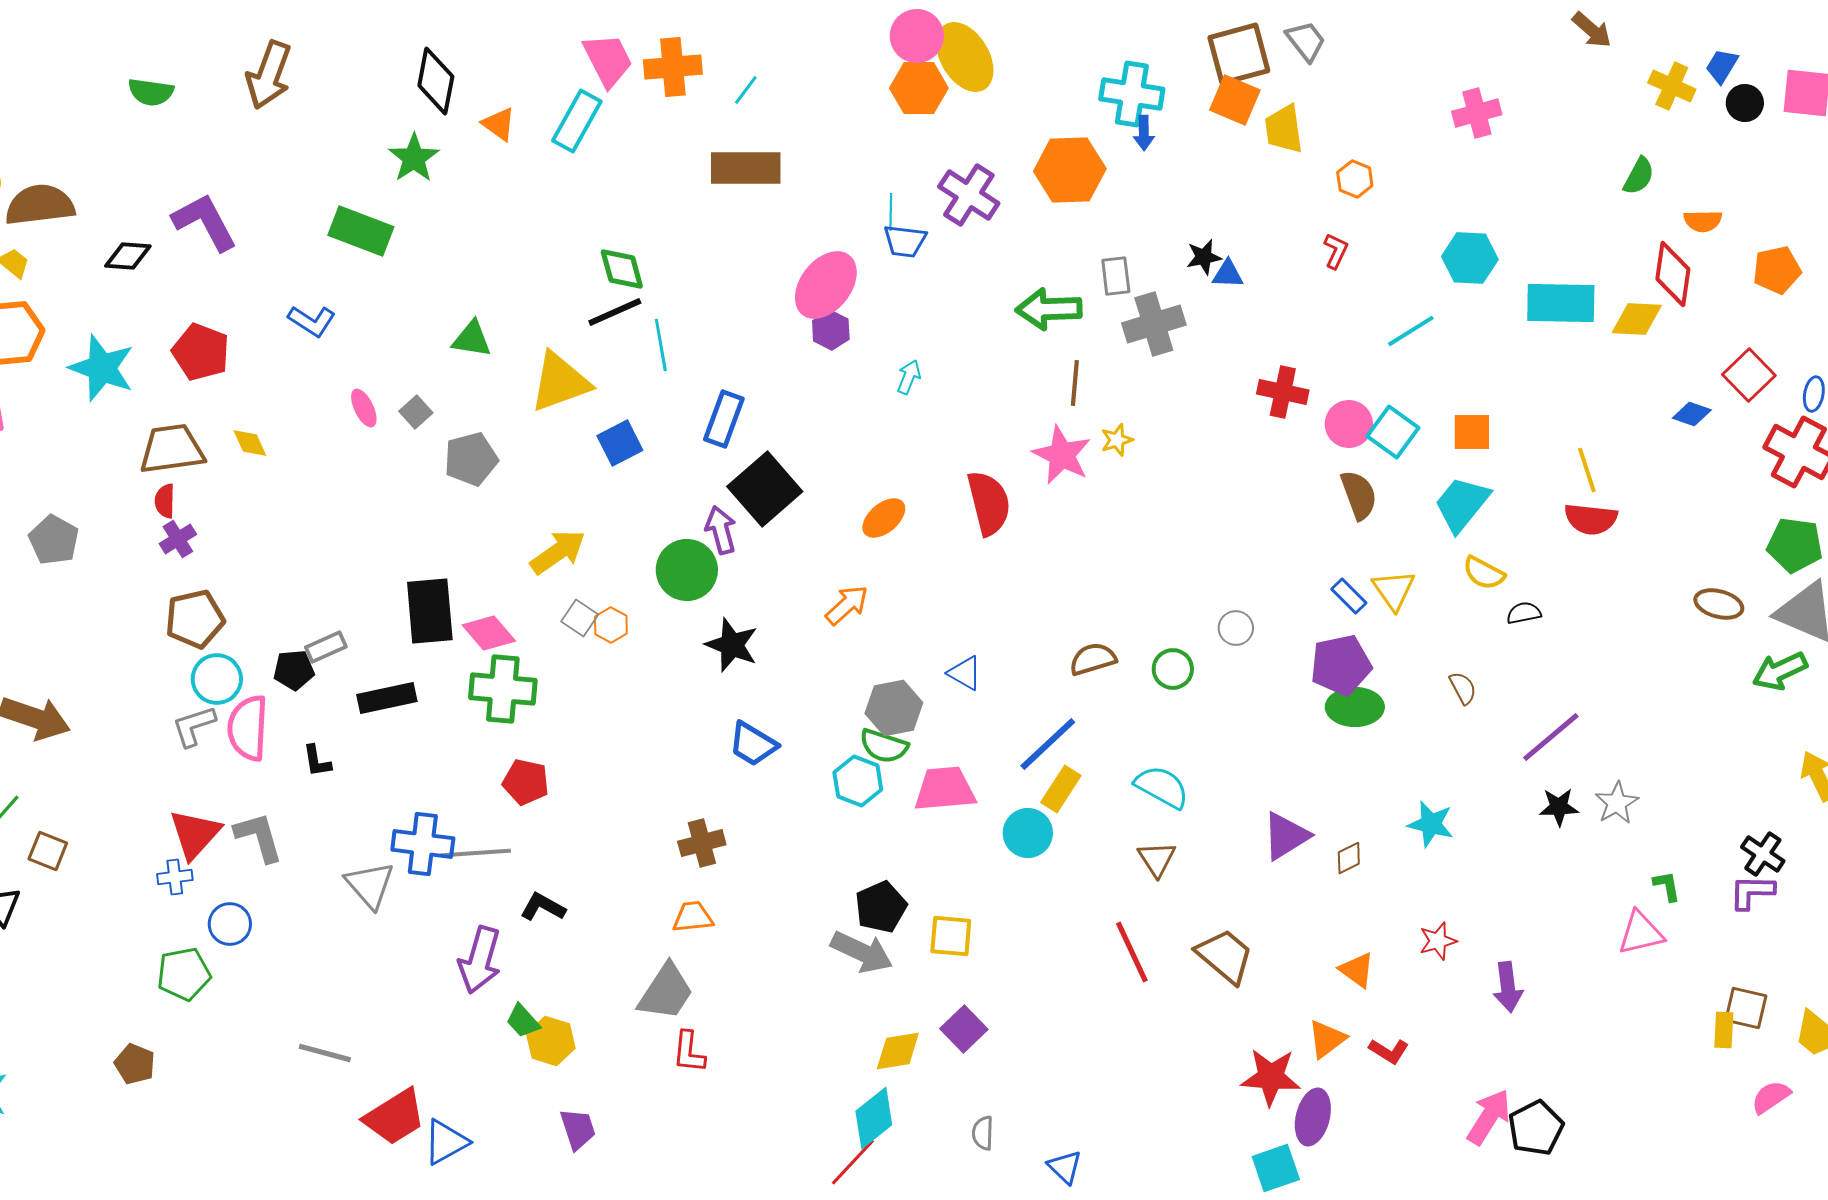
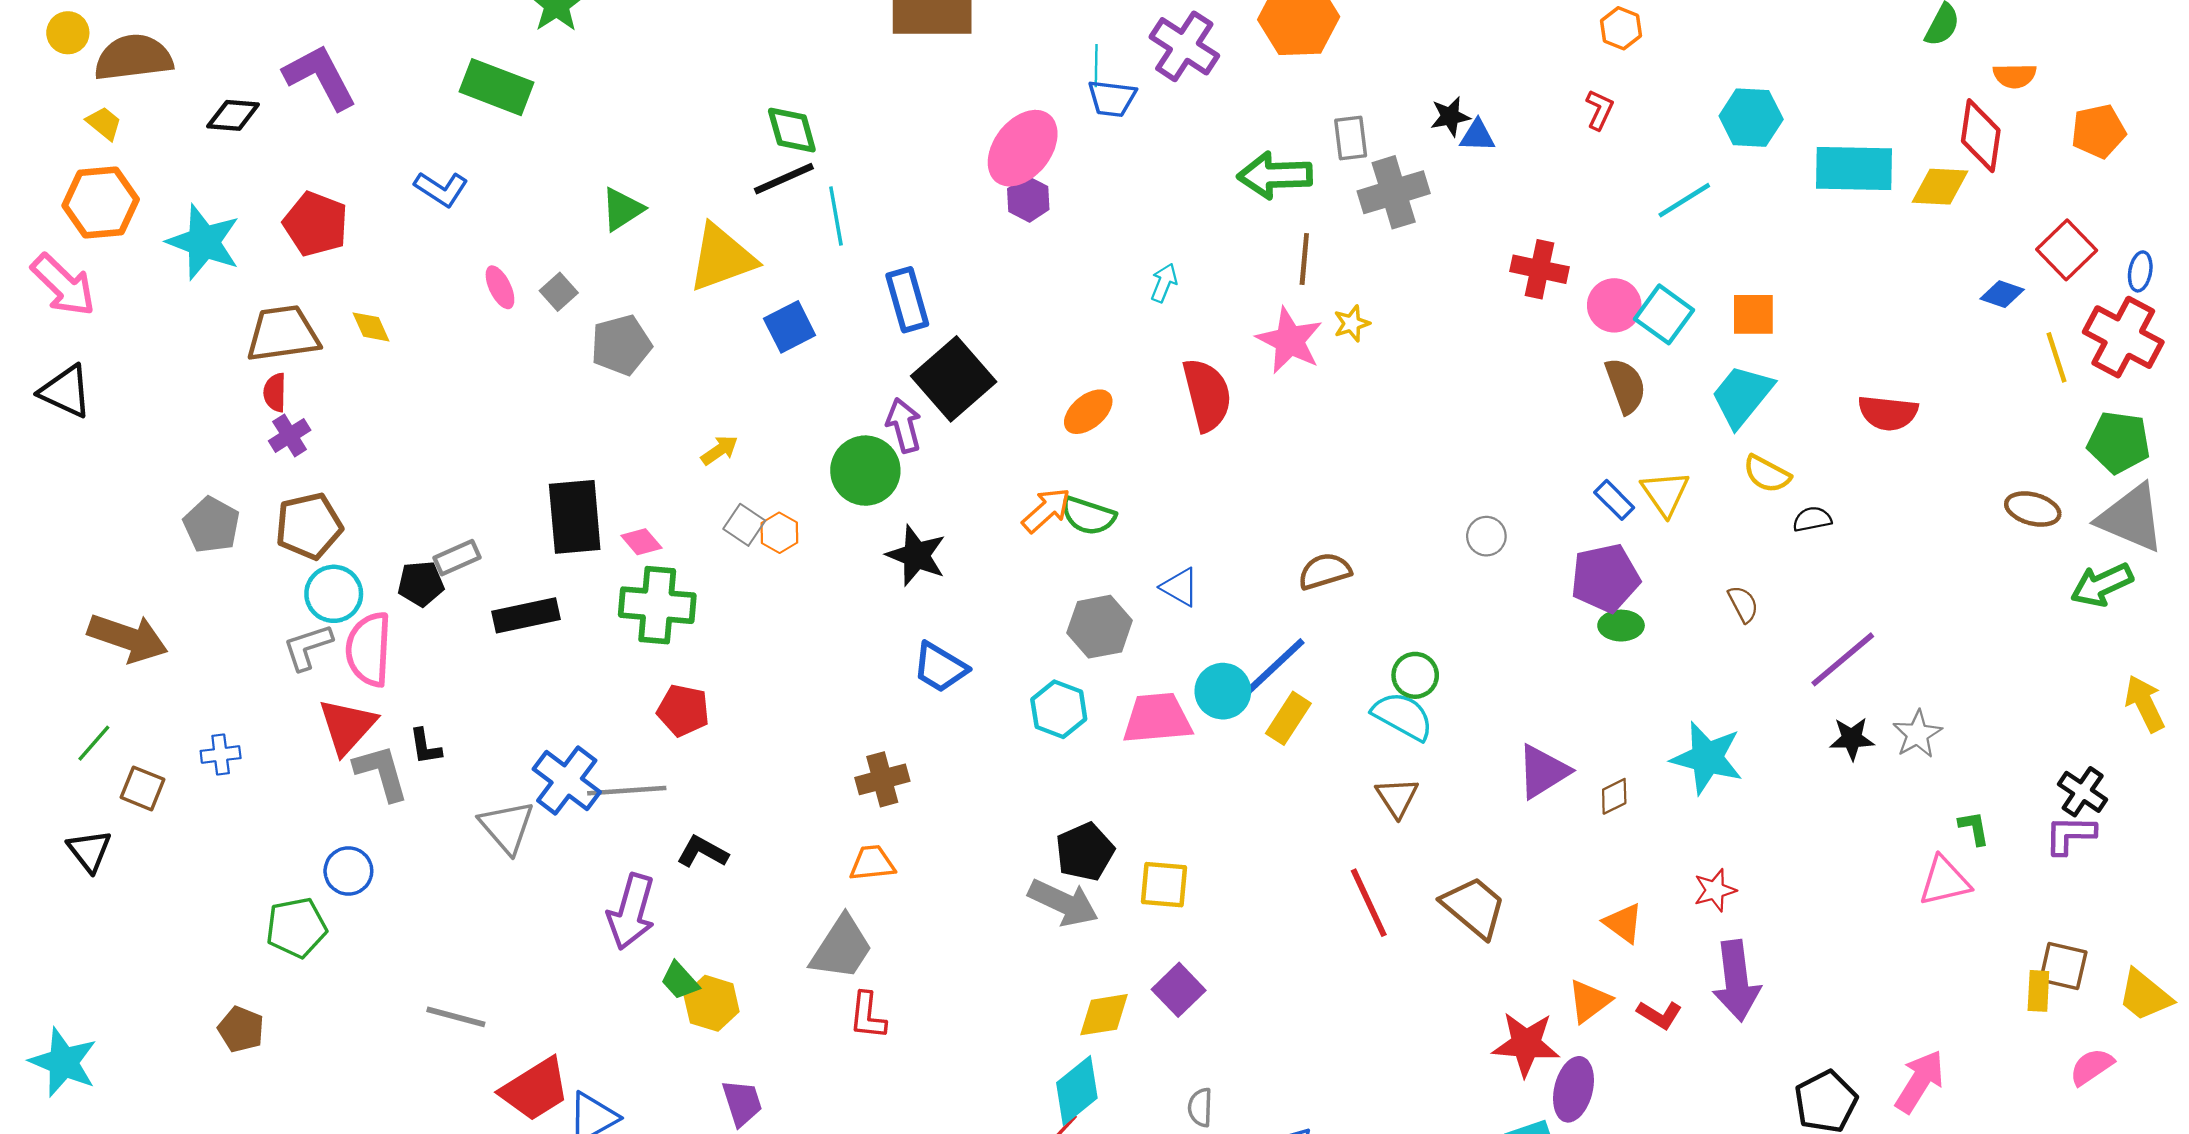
green triangle: (472, 339) -> (622, 209), turned -42
cyan arrow: (909, 377) -> (1164, 283), moved
blue rectangle: (724, 419) -> (907, 300), turned -36
yellow line: (1587, 470) -> (2057, 357), moved
gray pentagon: (54, 540) -> (212, 525), moved
yellow arrow: (558, 552) -> (719, 450), size x0.6
pink diamond: (489, 633) -> (641, 542), size x0.7
green circle: (1173, 669) -> (1415, 675), moved
green ellipse: (1355, 707) -> (1621, 626), size x0.7
green semicircle: (884, 746) -> (1088, 516), moved
black L-shape: (317, 761) -> (425, 747), moved
cyan star: (1431, 824) -> (1707, 758), size x1.4
cyan circle: (1028, 833) -> (1223, 691), moved
red triangle: (195, 834) -> (347, 726), moved
blue cross: (423, 844) -> (567, 780), turned 30
blue cross: (175, 877) -> (221, 754), moved
purple arrow: (1508, 987) -> (1736, 981), moved, size x1.4
pink arrow: (1489, 1117) -> (1920, 1081), moved

